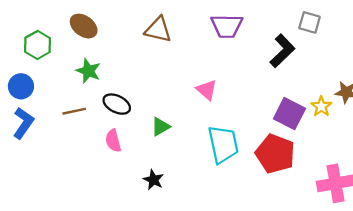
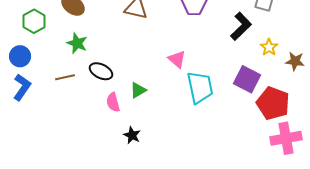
yellow star: (321, 106) -> (269, 47), moved
pink semicircle: (113, 141) -> (113, 102), moved
cyan trapezoid: (223, 144) -> (200, 87), moved
red pentagon: (275, 154) -> (273, 103), moved

